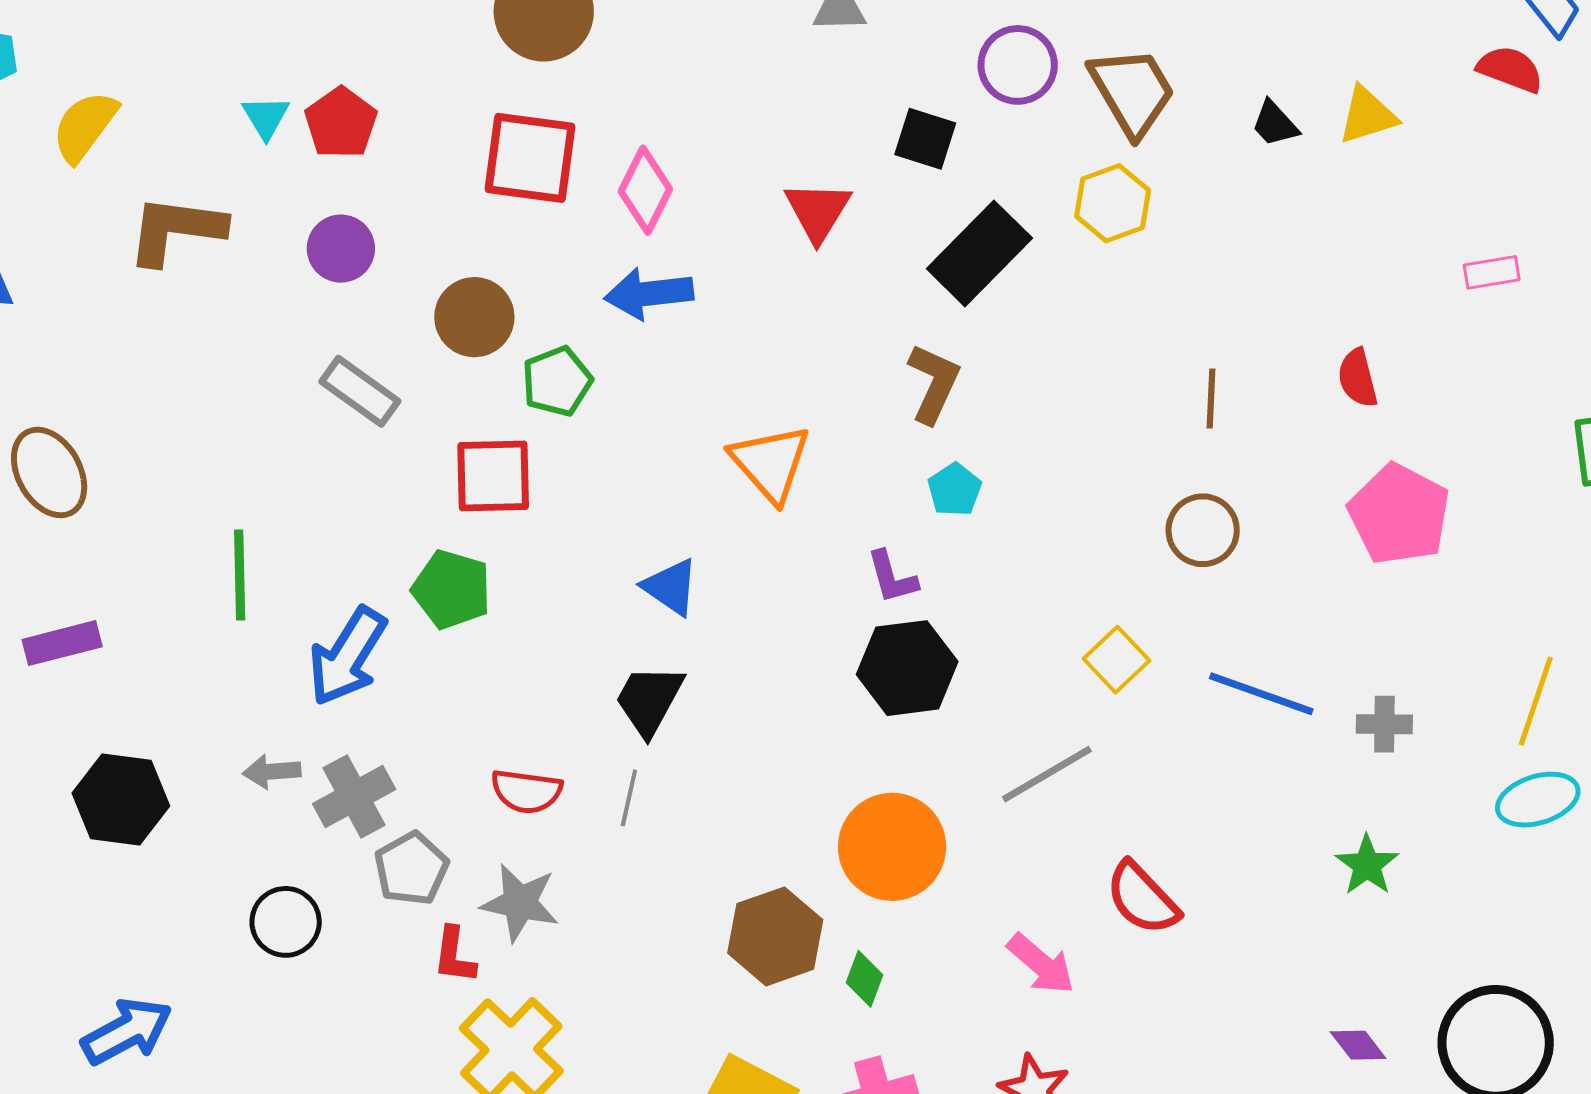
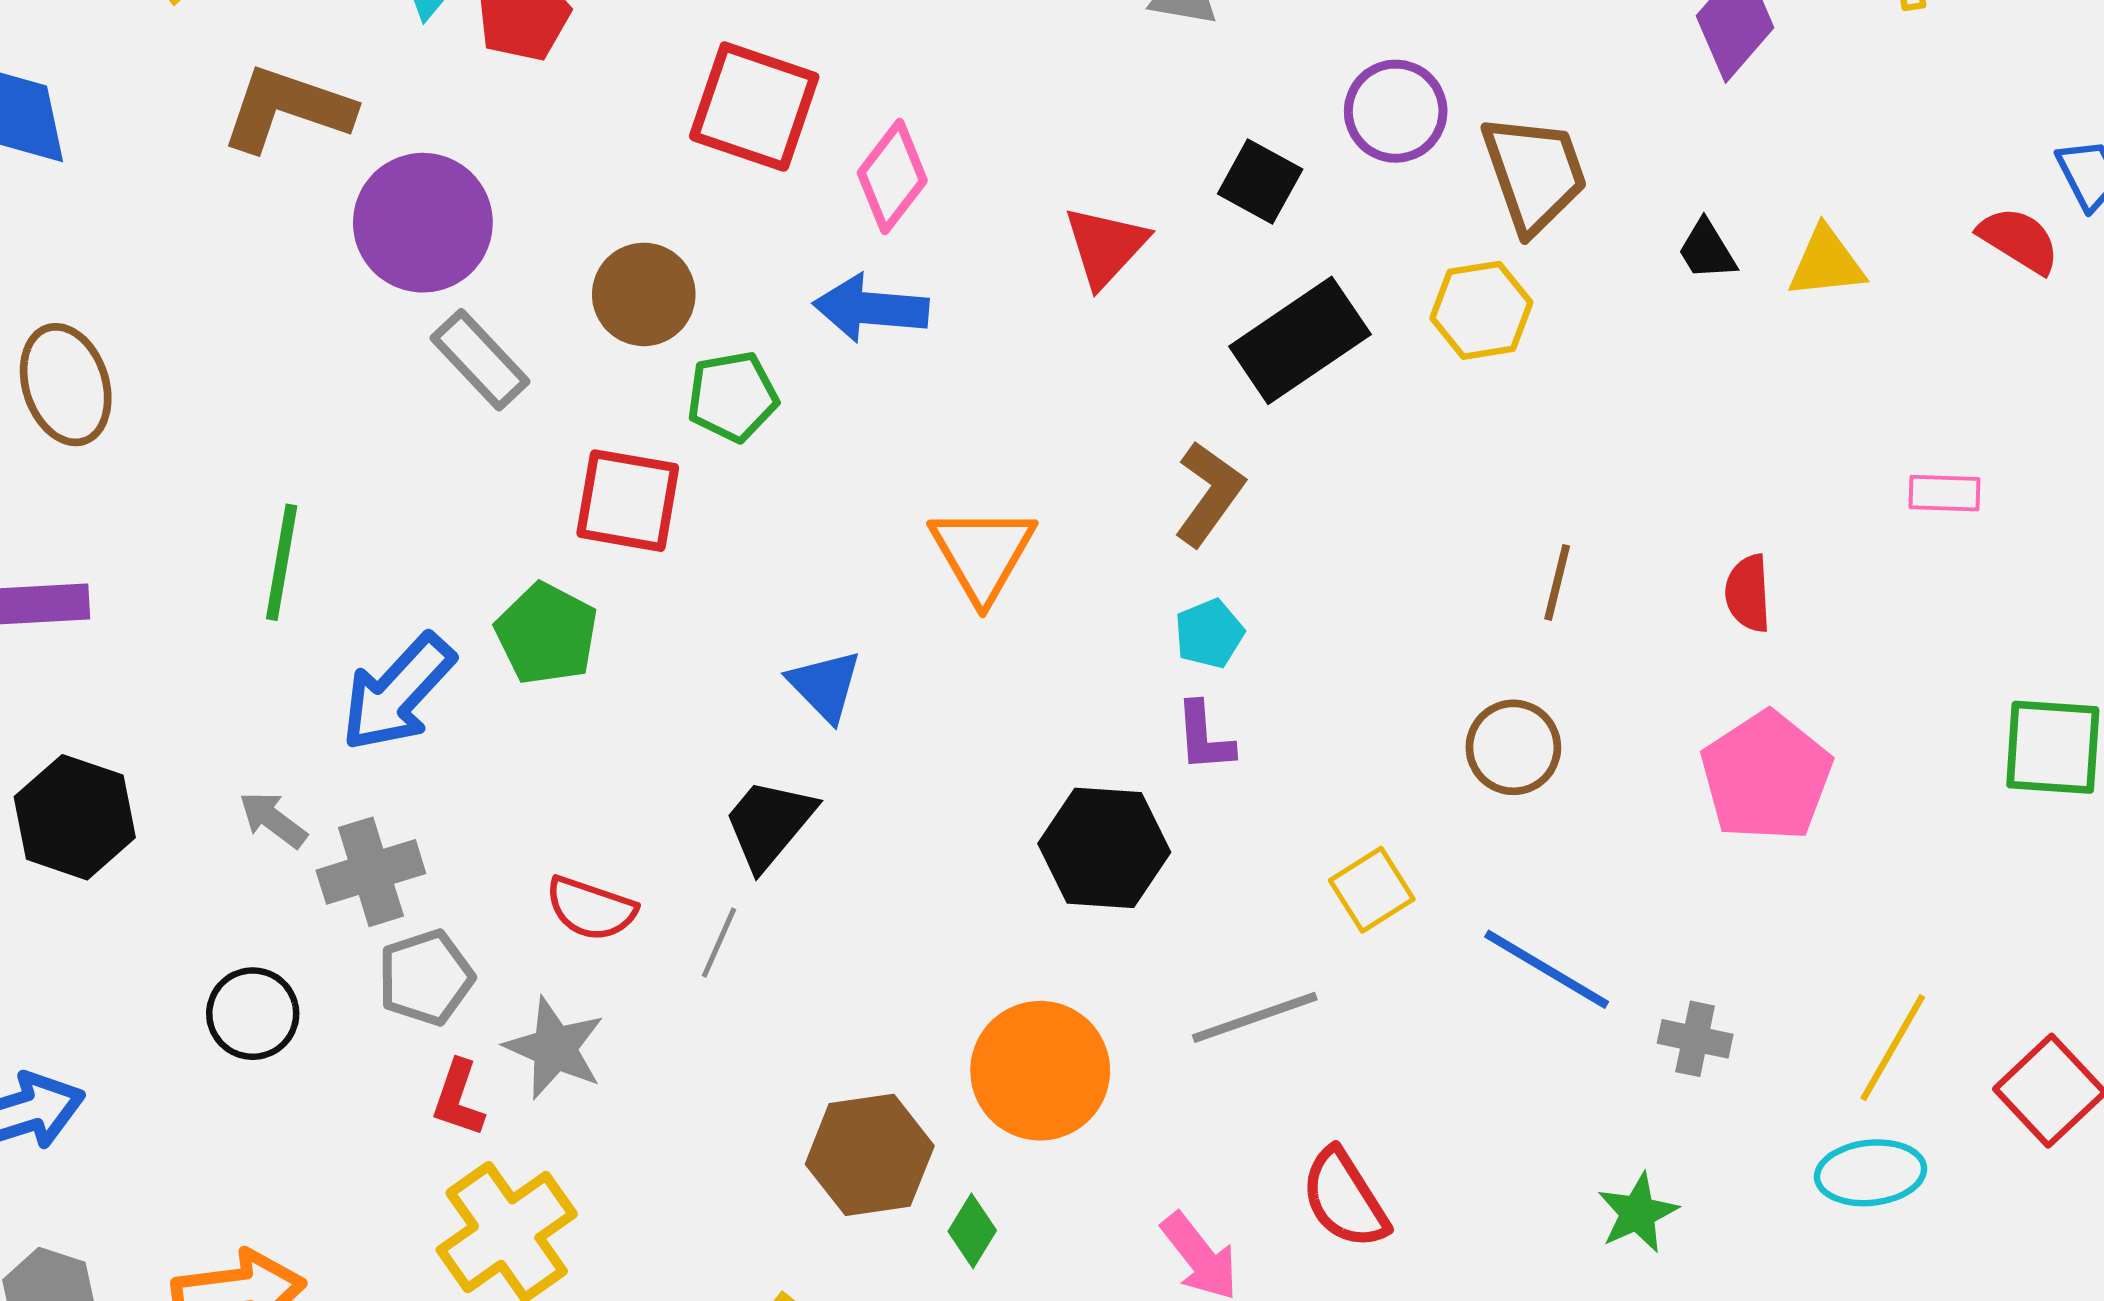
purple circle: (341, 249) -> (423, 223), moved, size x1.6
purple L-shape: (892, 577) -> (1204, 737), moved
gray arrow: (272, 772) -> (273, 820), turned 30

